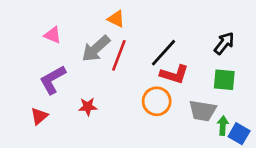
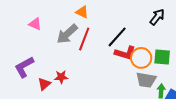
black arrow: (224, 43) -> (157, 17), moved
purple L-shape: (53, 80) -> (24, 67), moved
orange circle: (157, 101) -> (141, 58), moved
red triangle: (39, 116) -> (44, 84), moved

